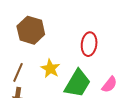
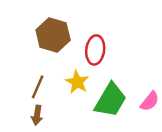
red ellipse: (89, 44) -> (95, 50), moved

